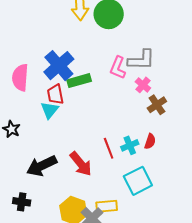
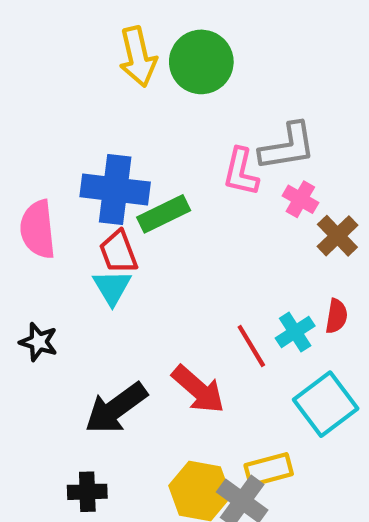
blue cross: (59, 66) -> (115, 189), turned -32

